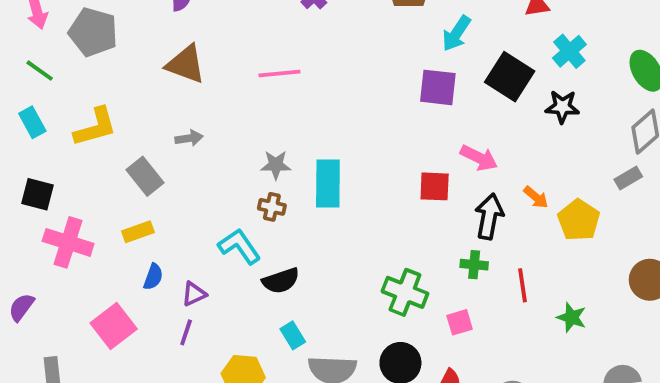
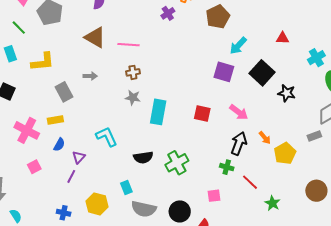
cyan cross: (569, 51) -> (316, 58), moved
pink line: (279, 73) -> (128, 45), moved
red square: (435, 186) -> (202, 114), moved
brown cross: (272, 207) -> (133, 72), moved, turned -32
pink cross: (68, 242) -> (27, 130), moved
black semicircle: (281, 281) -> (143, 157), moved
red line: (523, 285) -> (250, 182), turned -48
green cross: (405, 292) -> (177, 163), moved, turned 30
purple triangle: (194, 294) -> (79, 157), turned -32
pink square: (114, 326) -> (34, 167), size x0.6

